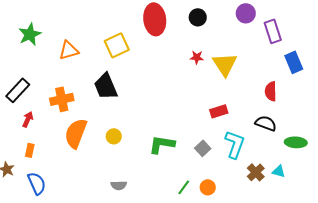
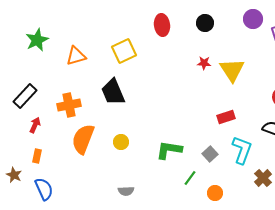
red ellipse: (155, 19) -> (162, 25), size x0.7
green line: (184, 187) -> (190, 178), moved

